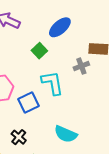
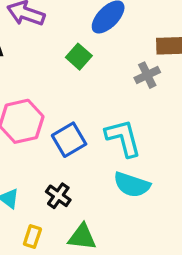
cyan L-shape: (52, 83) -> (123, 138), moved

